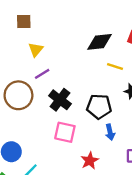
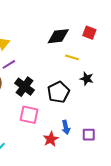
black pentagon: (99, 107) -> (58, 92), turned -30
blue arrow: (110, 132) -> (66, 127), moved

